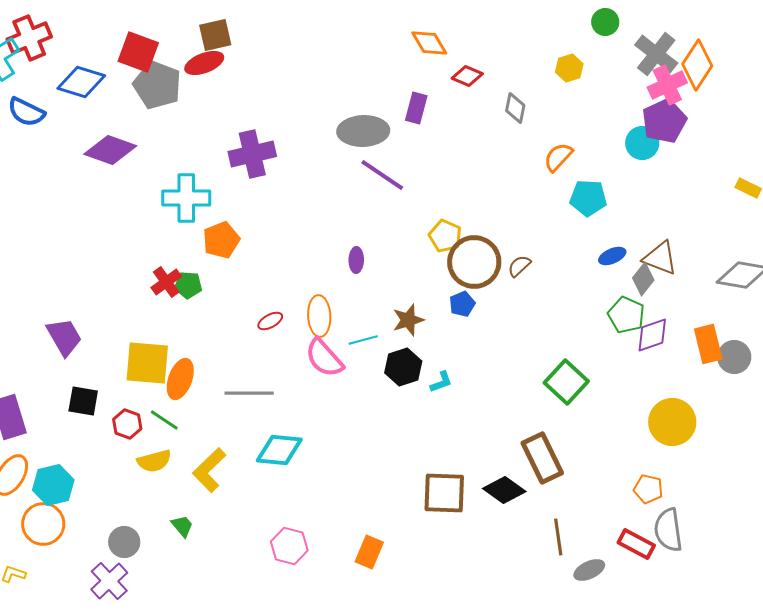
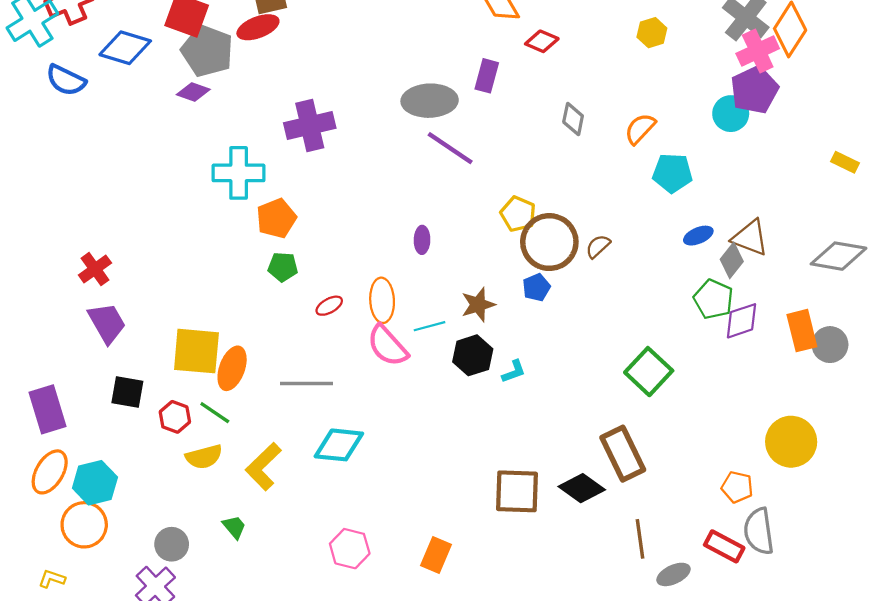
gray diamond: (515, 108) -> (573, 119), moved
purple diamond: (110, 150) -> (193, 92), moved, size x0.6
red cross: (166, 282) -> (95, 269), moved
green pentagon: (188, 285) -> (283, 267), moved
yellow circle: (672, 422) -> (791, 442), moved

